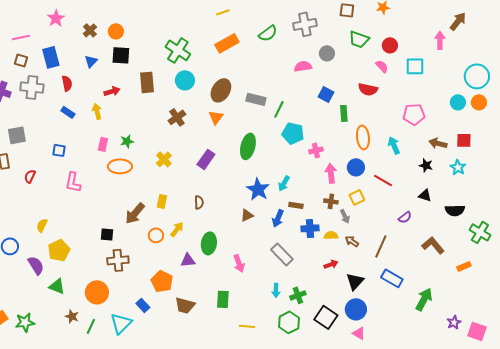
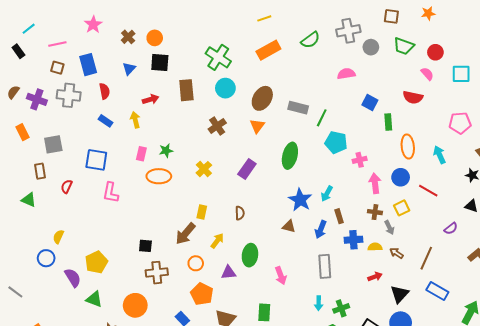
gray circle: (327, 53) -> (371, 47), moved
blue square: (59, 150) -> (96, 160), size x1.6
brown rectangle: (296, 205) -> (339, 216), turned 64
brown arrow: (135, 213) -> (185, 234), moved
brown triangle: (247, 215) -> (289, 226), turned 40
yellow semicircle: (42, 225) -> (58, 237), moved
orange circle: (156, 235) -> (196, 263), moved
gray rectangle: (282, 254) -> (325, 266), turned 40

